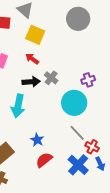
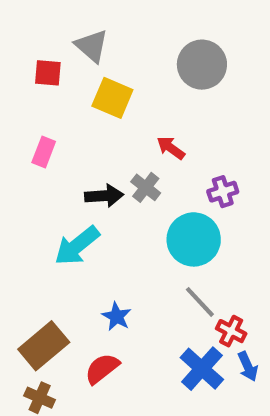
red arrow: (32, 59) -> (171, 148), moved
cyan arrow: (18, 106) -> (77, 246), turned 40
red semicircle: (44, 160) -> (102, 369), moved

